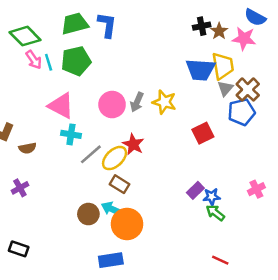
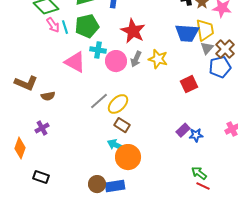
cyan cross: (71, 134) -> (98, 50), moved
red star: (133, 144) -> (133, 31), moved, size x1.4
green arrow: (215, 213) -> (199, 173), moved
brown circle: (88, 214) -> (97, 184), moved

